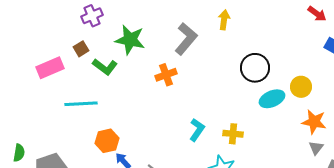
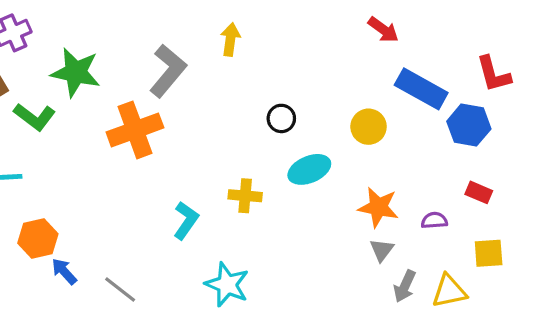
black circle: (255, 68) -> (281, 118), size x0.6
orange cross: (166, 75) -> (135, 130), size x1.5
yellow circle: (301, 87) -> (369, 127), moved
yellow cross: (233, 134) -> (245, 196), moved

